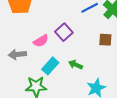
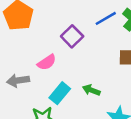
purple square: (64, 32) -> (72, 36), moved

